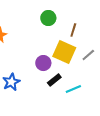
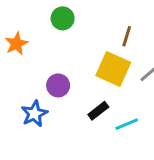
green circle: (48, 18) -> (63, 18), moved
purple circle: (43, 63) -> (58, 85), moved

